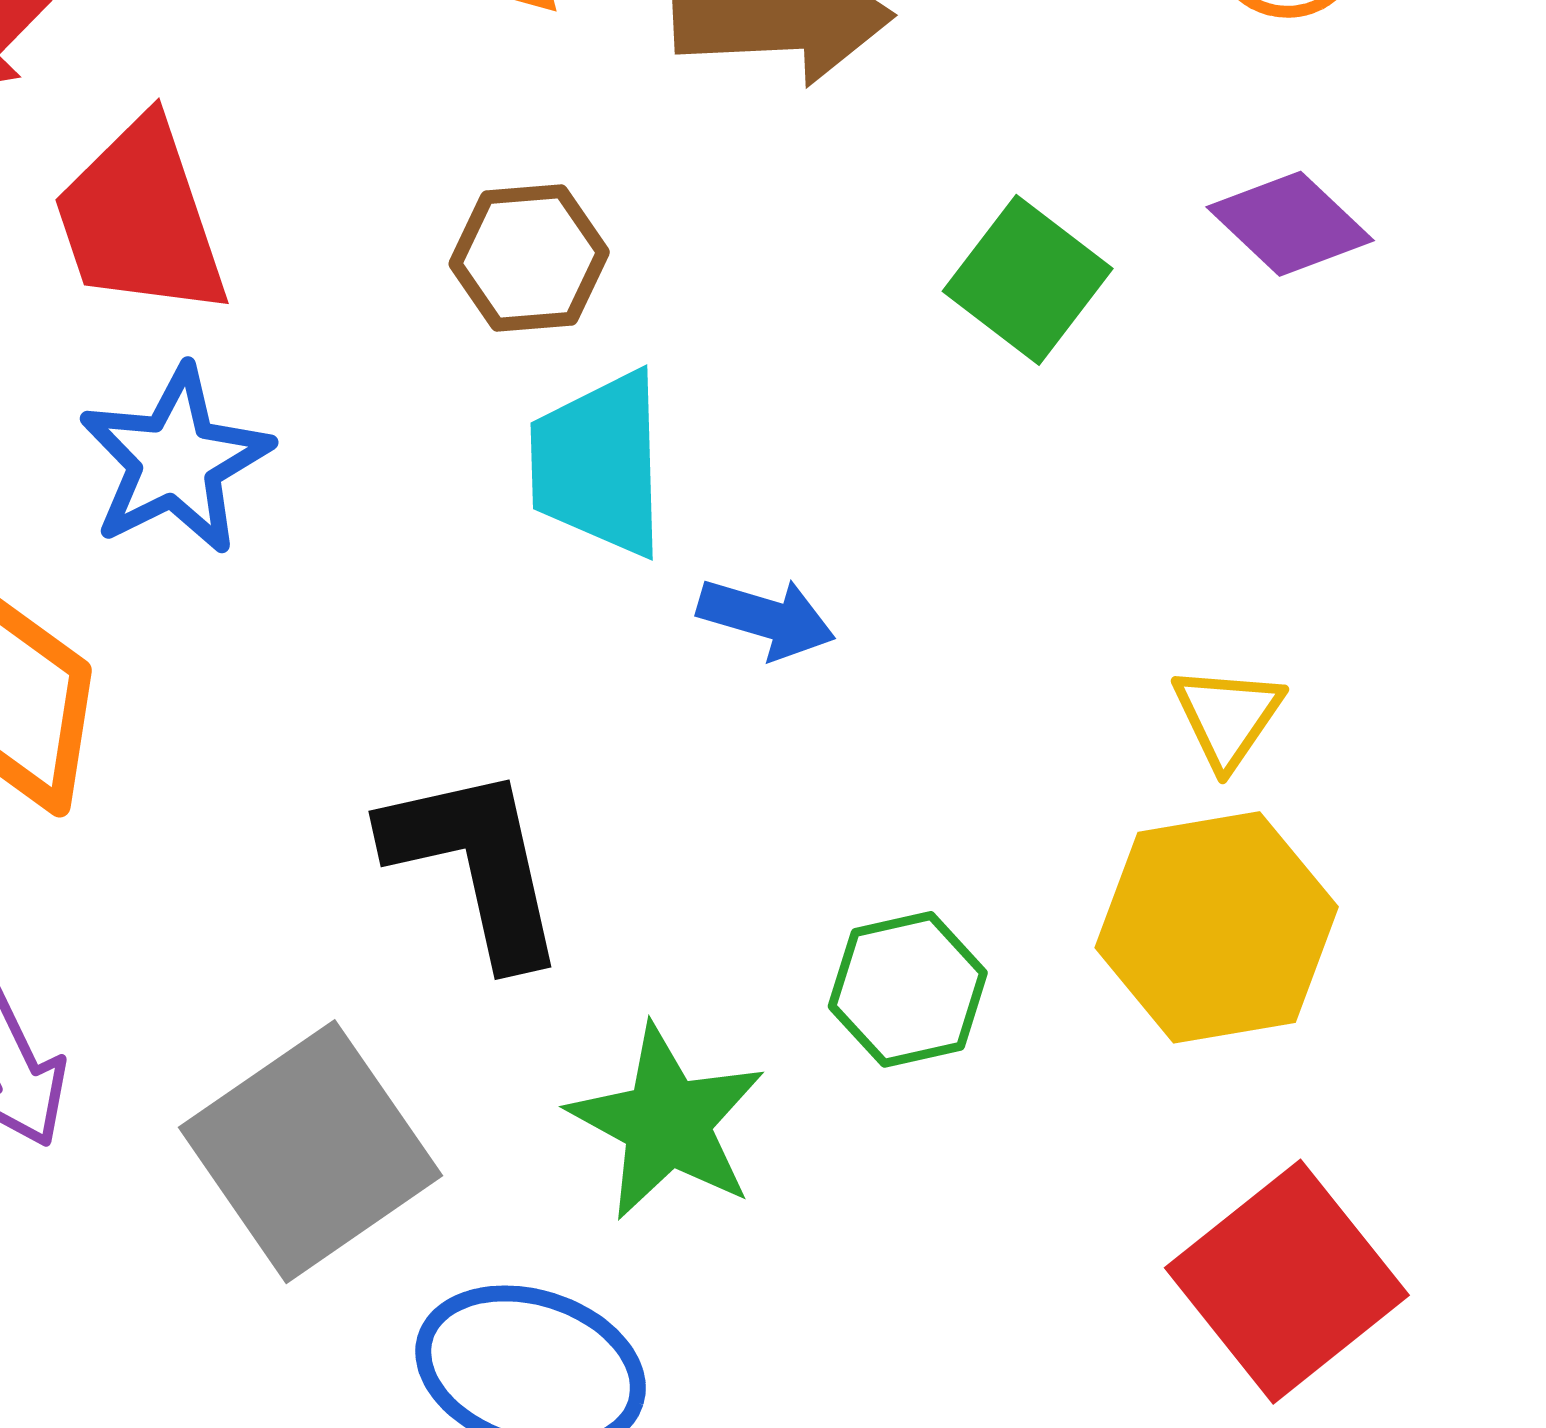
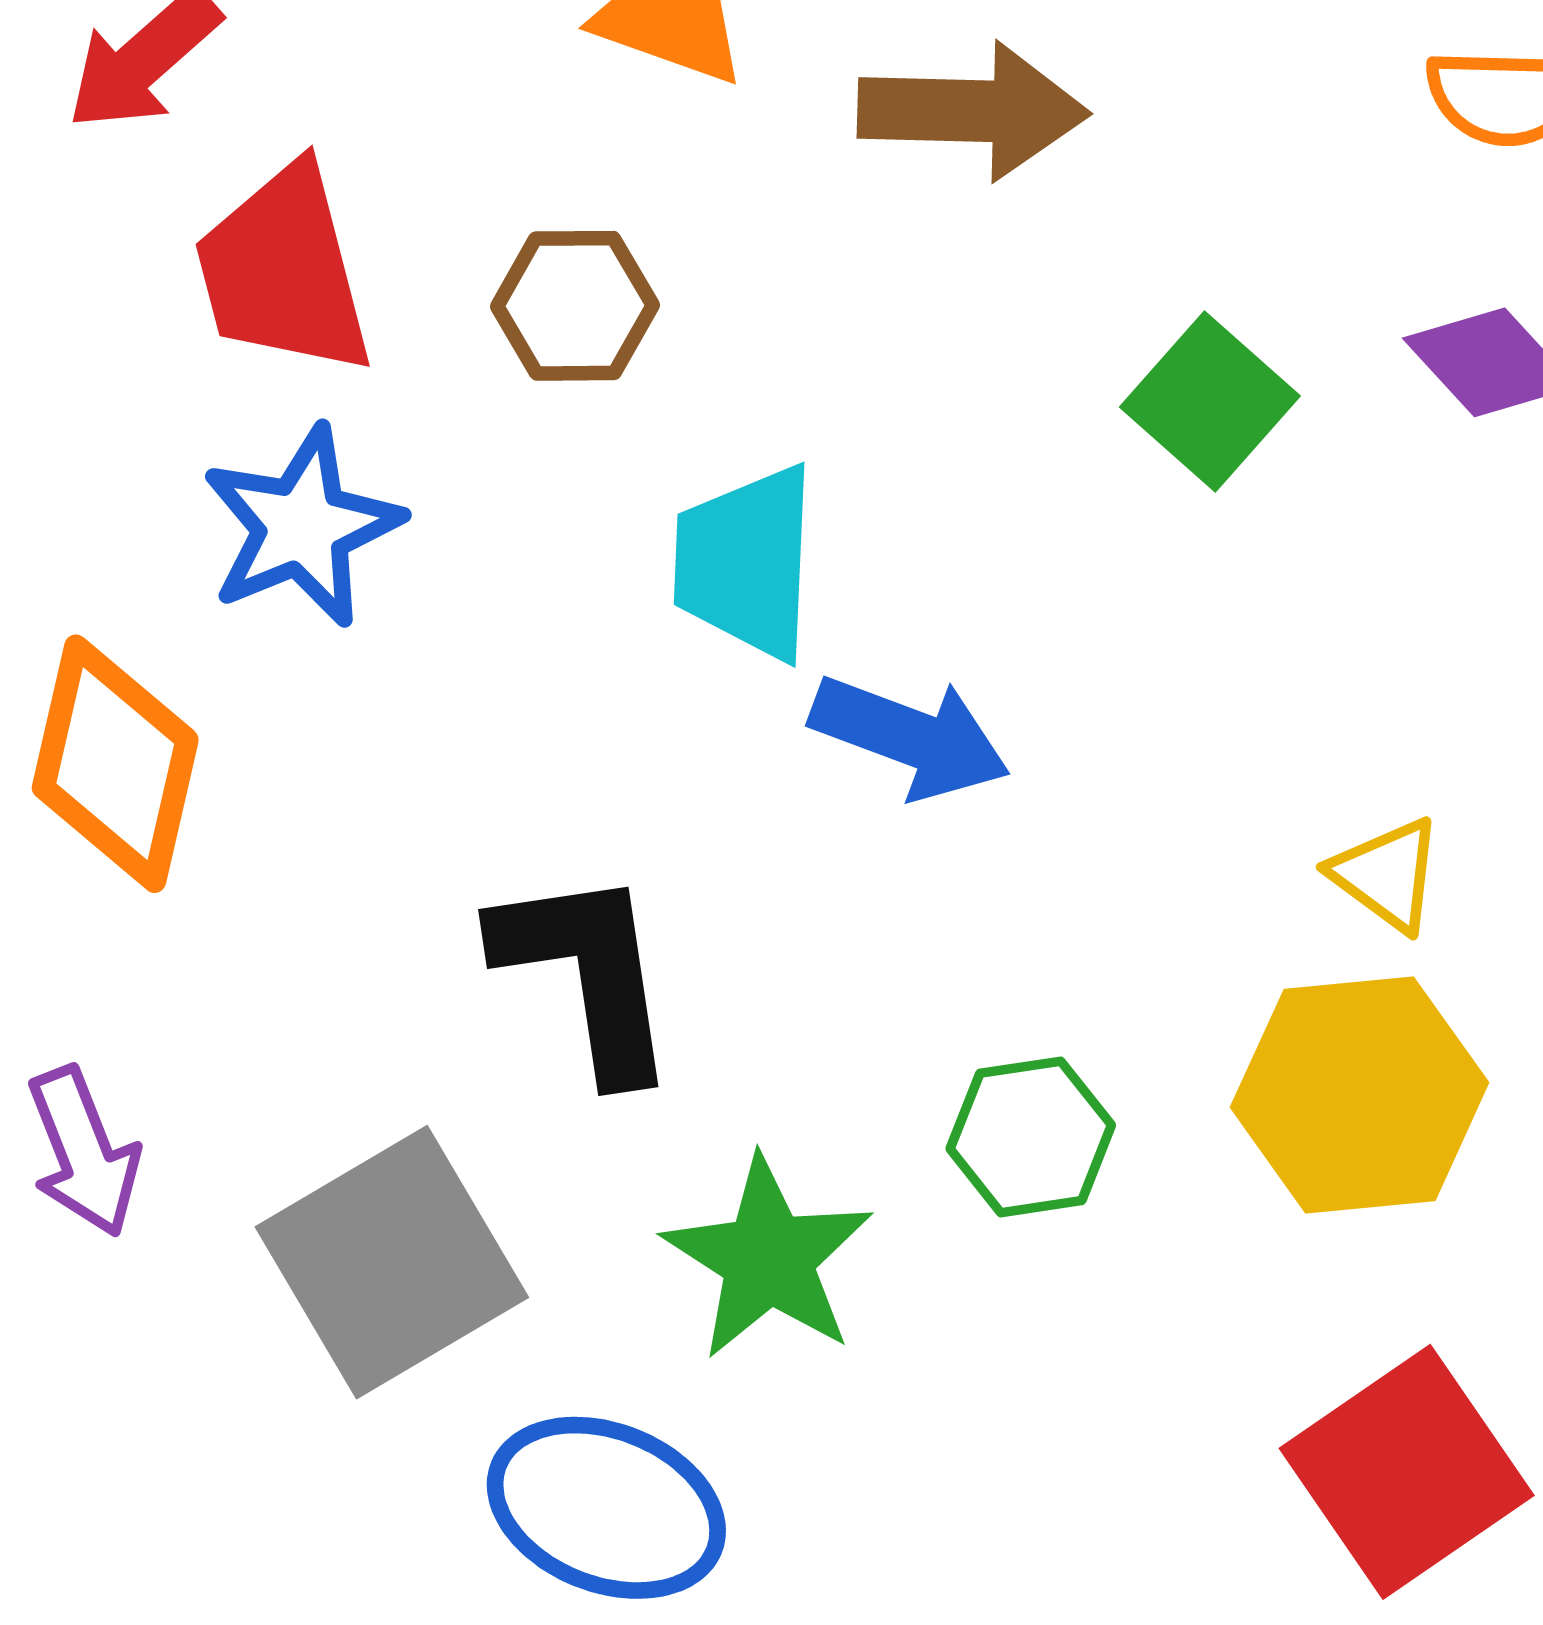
brown hexagon: (529, 258) -> (575, 306), moved
blue arrow: (766, 618) -> (910, 737), size x1.4
yellow triangle: (1228, 717) -> (1387, 875), turned -32

